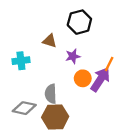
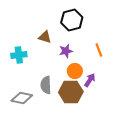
orange line: (109, 64) -> (99, 50), moved, turned -48
purple arrow: (100, 79) -> (90, 80), moved, size x0.6
brown hexagon: (55, 117) -> (71, 92), moved

